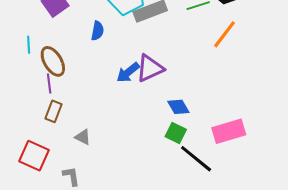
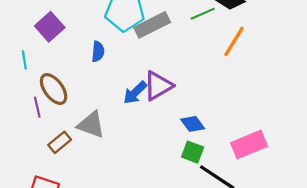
cyan line: (29, 45) -> (24, 60), moved
purple line: (49, 83) -> (37, 107), moved
brown rectangle: (53, 111) -> (60, 142), turned 35
gray triangle: (83, 137) -> (91, 125), moved, size x1.6

